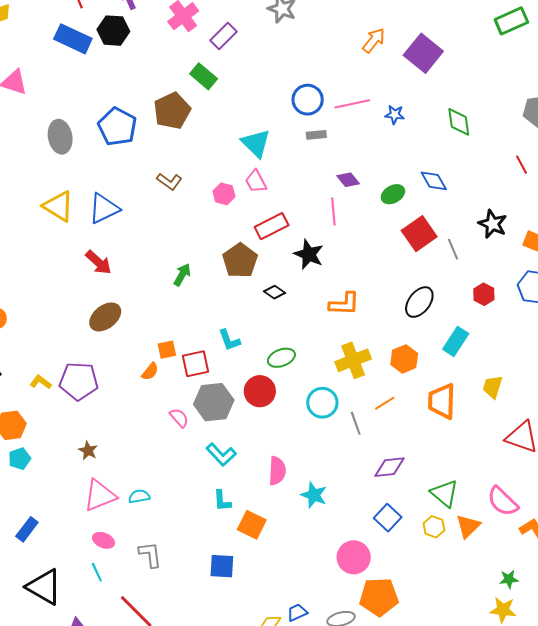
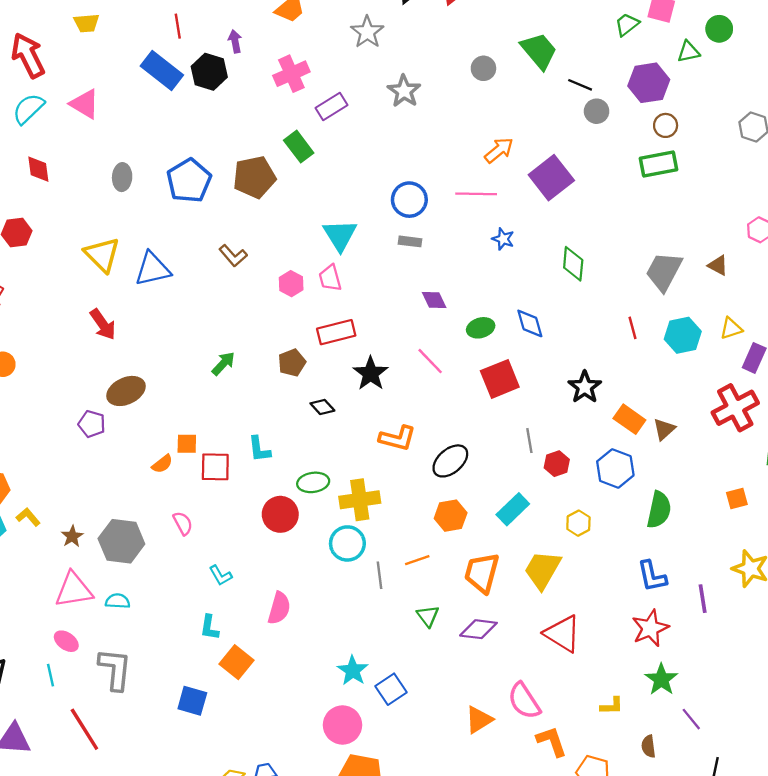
pink line: (352, 104) -> (476, 194), moved
gray ellipse: (60, 137) -> (122, 177), size x0.7
pink line: (333, 212) -> (430, 361), moved, turned -52
gray line: (453, 249) -> (529, 441), moved
brown pentagon: (240, 261) -> (292, 363), size x0.7
red arrow: (98, 262) -> (103, 324), moved
black ellipse: (419, 302) -> (450, 461), moved
yellow cross: (353, 360) -> (360, 500), moved
purple pentagon: (79, 381) -> (92, 424), moved, size x0.6
yellow L-shape: (41, 382) -> (28, 517), moved
yellow trapezoid: (493, 387) -> (543, 570), size x1.5
gray hexagon: (214, 402) -> (121, 541), moved
cyan L-shape: (221, 455) -> (221, 575), size x0.7
purple diamond: (389, 467) -> (478, 629), moved
green triangle: (444, 493) -> (428, 616), moved, size x0.7
cyan star: (314, 495) -> (353, 671), moved
yellow hexagon: (434, 527) -> (578, 523), moved
gray L-shape: (150, 555) -> (115, 669), size x1.4

